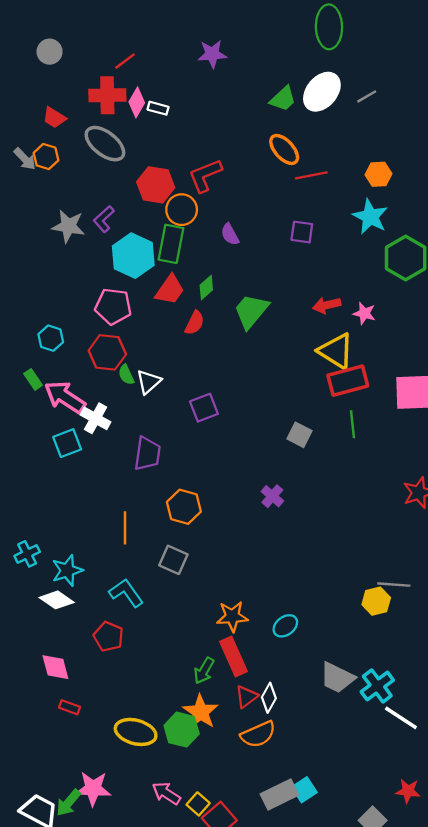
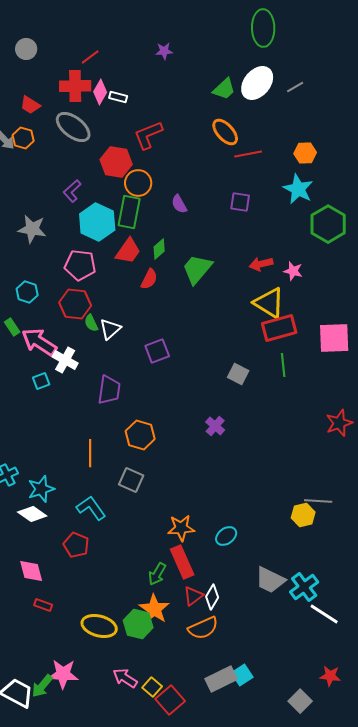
purple star: (212, 54) -> (164, 51), size x0.7
red L-shape: (205, 175) -> (148, 135), moved
gray star: (68, 226) -> (32, 229), moved
cyan square: (67, 443) -> (41, 381), size x0.7

